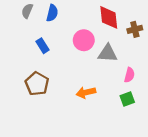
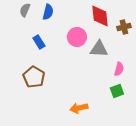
orange arrow: (86, 92) -> (79, 108), moved

